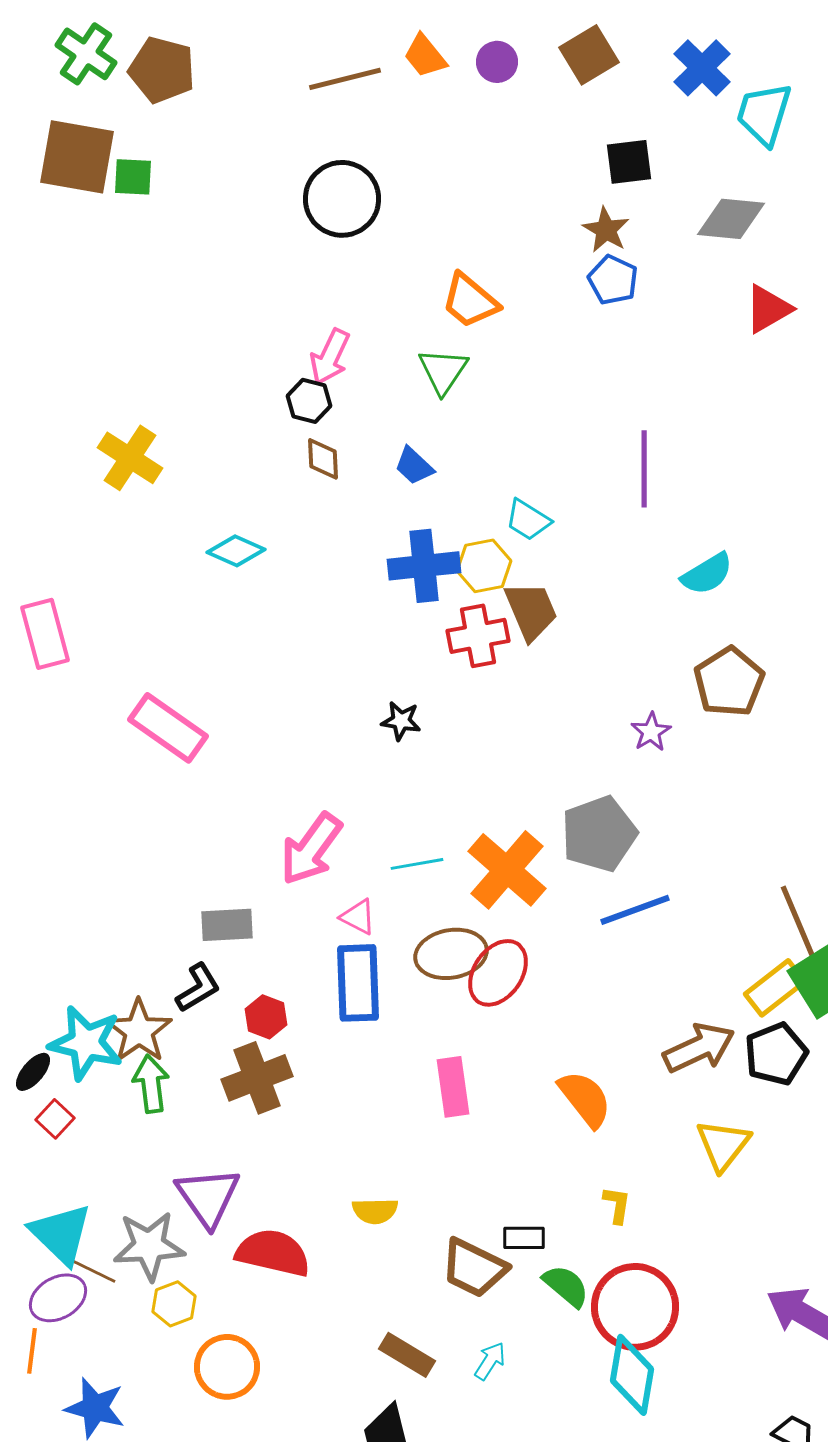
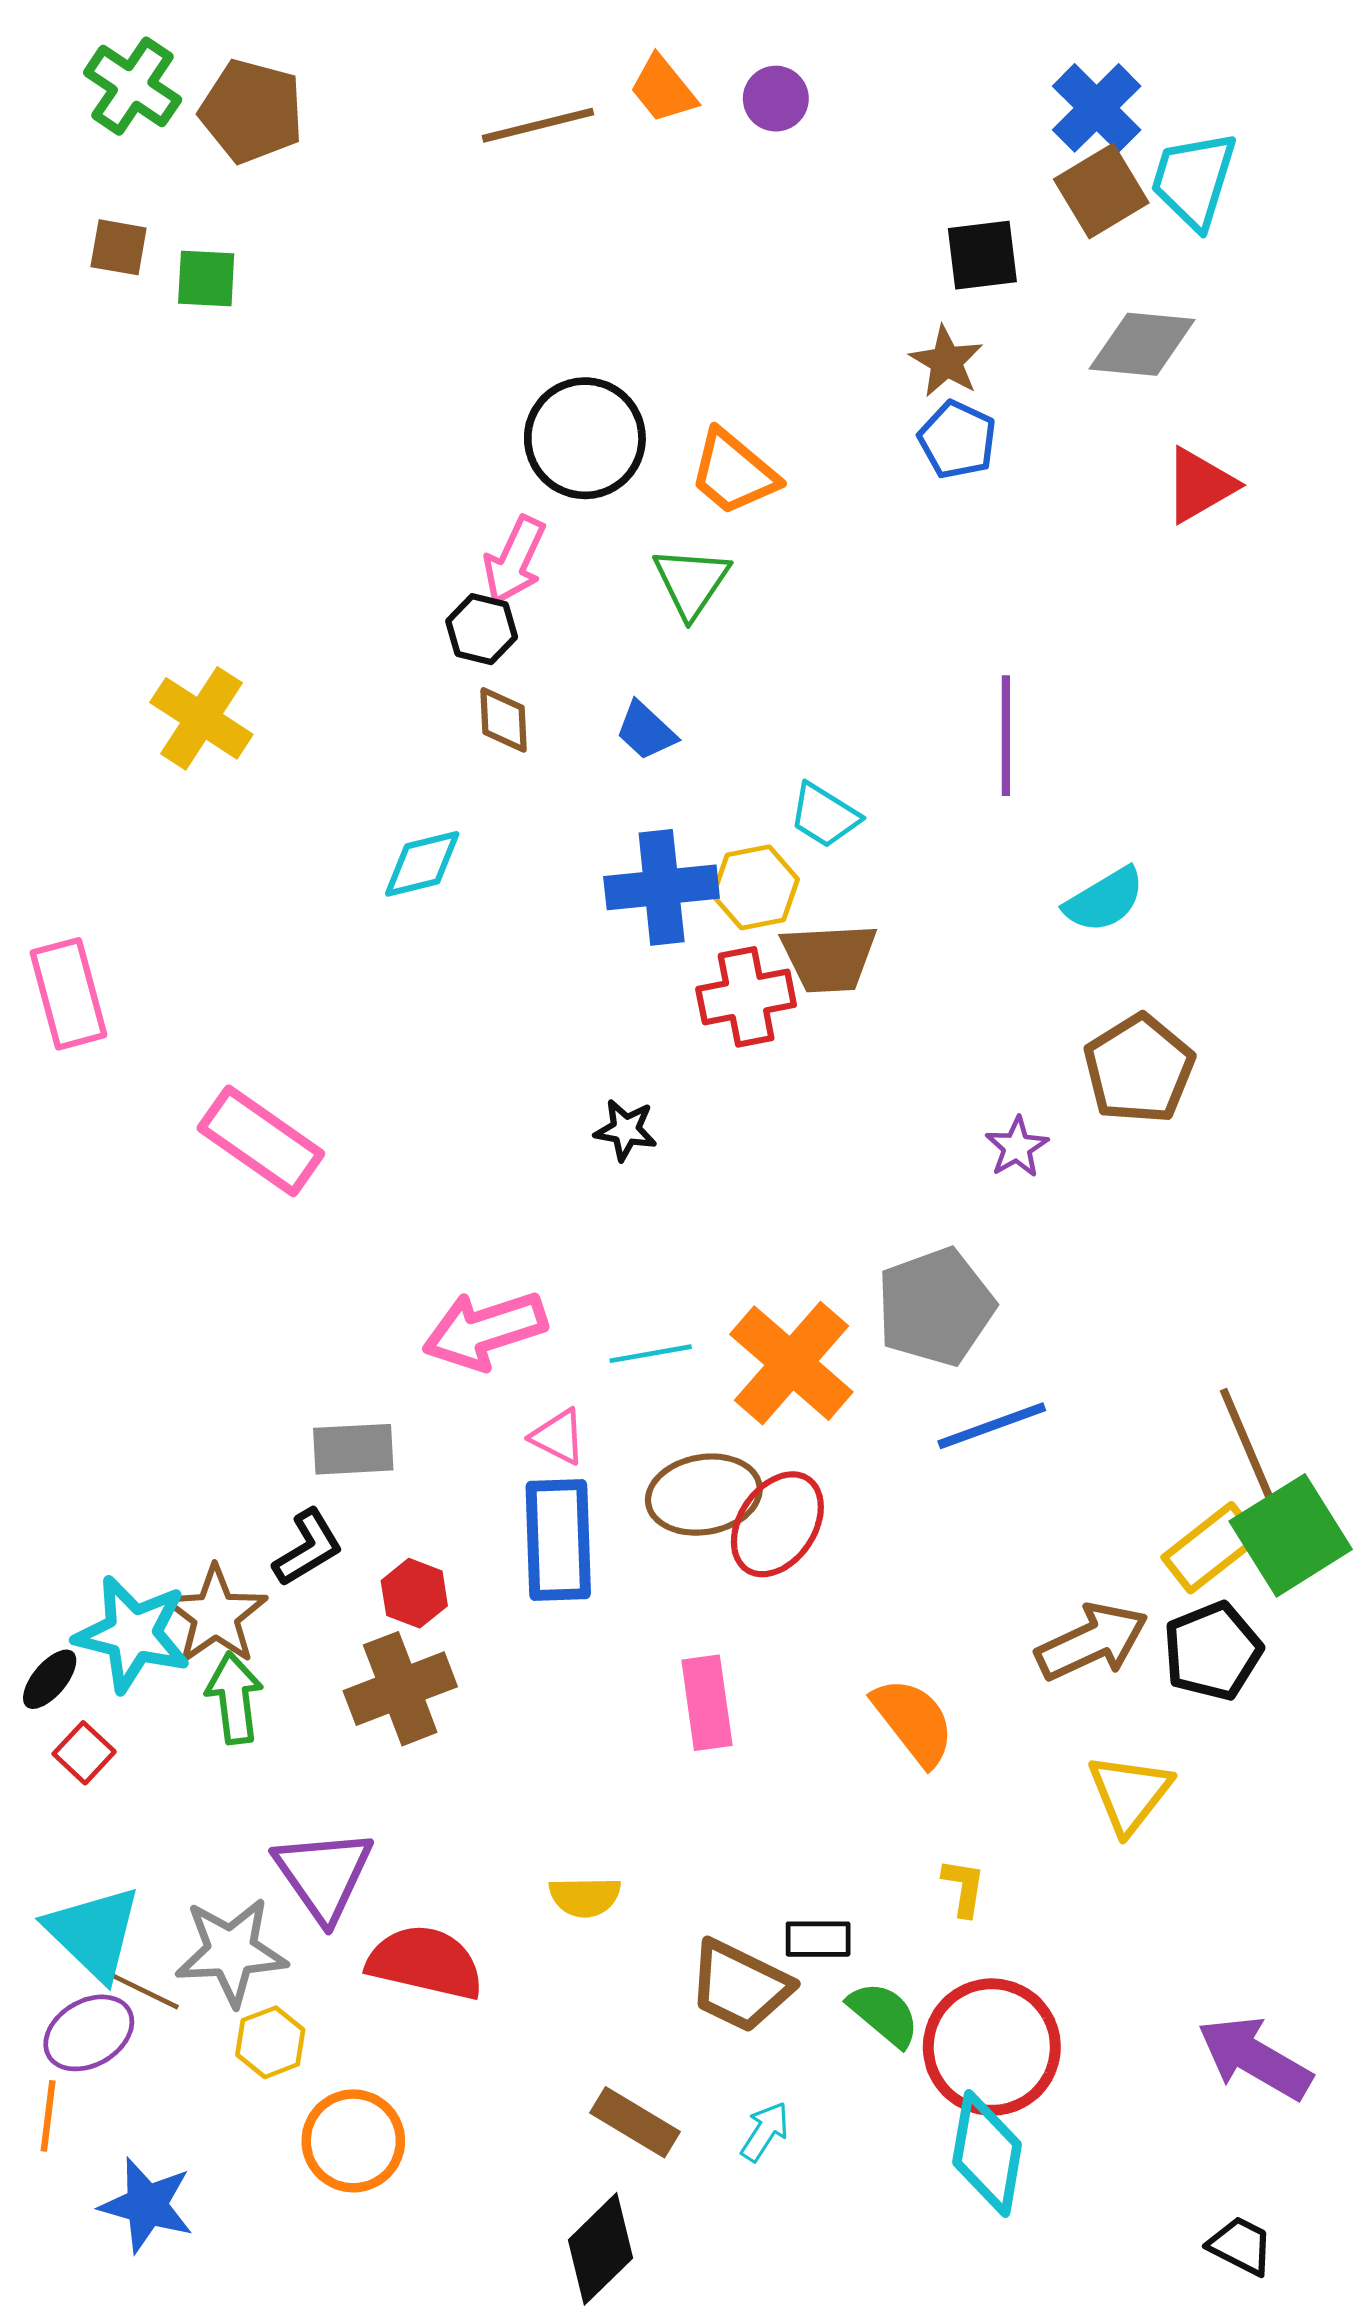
brown square: (589, 55) -> (1101, 191), moved
brown square: (77, 157) -> (119, 247), size x0.5
black circle: (342, 199) -> (585, 438), moved
cyan diamond: (236, 551) -> (422, 864), moved, turned -38
brown trapezoid: (531, 611) -> (829, 958), turned 110
pink arrow: (311, 849) -> (485, 1330), turned 36

